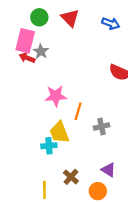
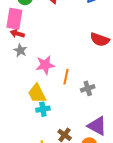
gray star: (41, 51) -> (20, 50), moved
yellow trapezoid: (59, 132) -> (37, 93), moved
purple triangle: (109, 170) -> (97, 126), size x1.5

